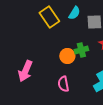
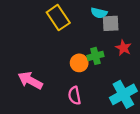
cyan semicircle: (74, 13) -> (99, 13), moved, turned 72
pink arrow: (25, 71) -> (30, 80), turned 95

